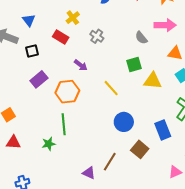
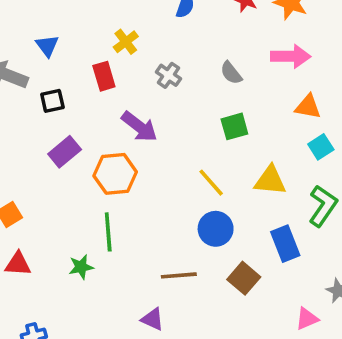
red rectangle: (61, 37) -> (104, 76), turned 42
gray semicircle: (141, 38) -> (231, 73), moved
purple arrow: (81, 65) -> (139, 127), size x1.5
yellow triangle: (153, 81) -> (270, 180), moved
yellow line: (111, 88) -> (211, 183), moved
brown line: (110, 162) -> (179, 275), moved, turned 54

